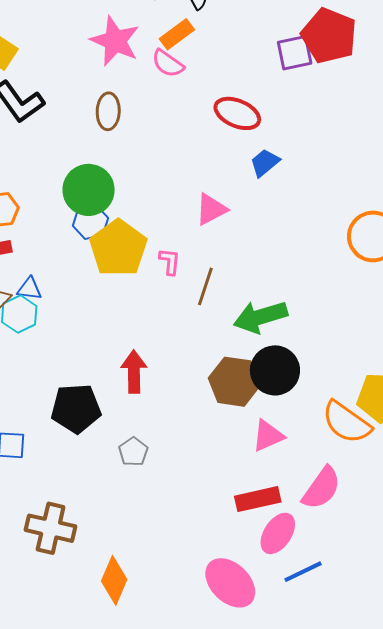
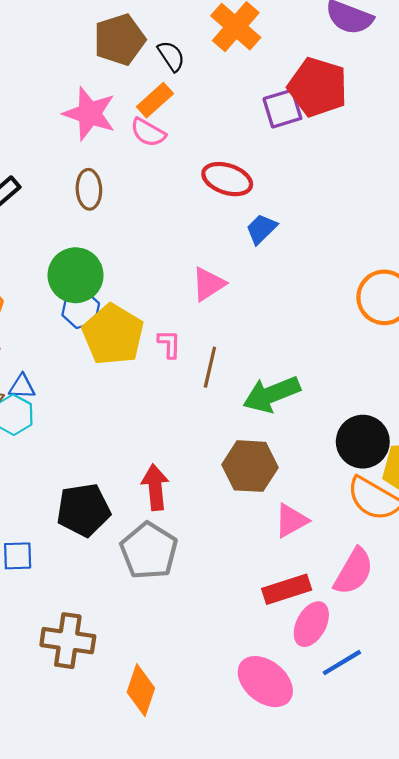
black circle: (275, 370) -> (363, 442), moved
red arrow: (134, 372) -> (155, 487), moved
gray pentagon: (133, 452) -> (149, 551), size x1.8

